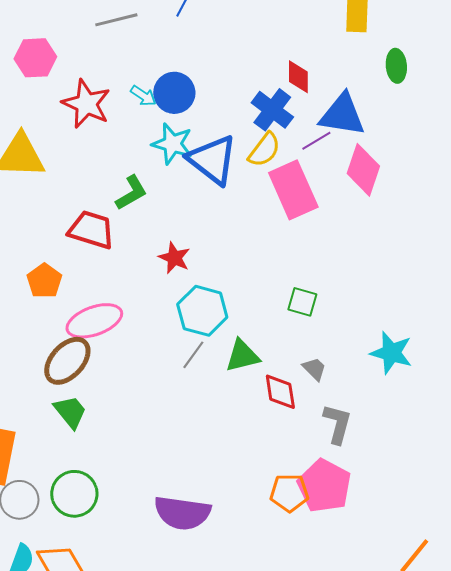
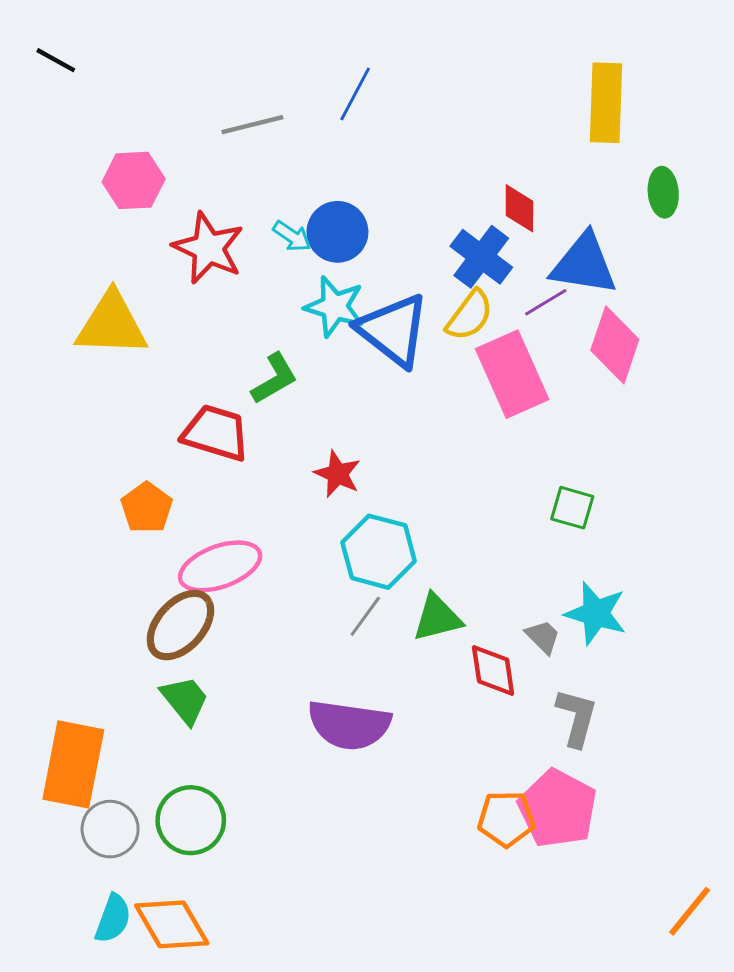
green square: (302, 302) -> (572, 508), moved
cyan star: (391, 353) -> (596, 613), moved
purple semicircle: (182, 513) -> (349, 725), moved

